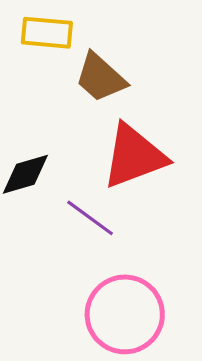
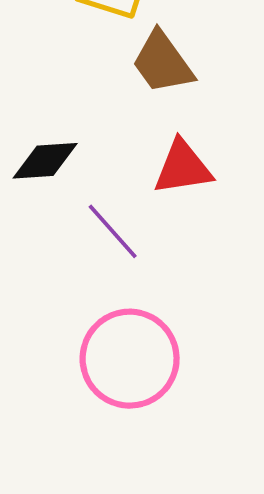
red triangle: (134, 156) -> (183, 167), size x0.7

